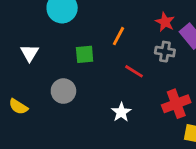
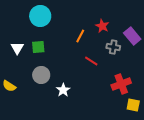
red star: (165, 22) -> (102, 26), moved
green square: (85, 54) -> (38, 47), moved
white star: (121, 112) -> (63, 90), moved

